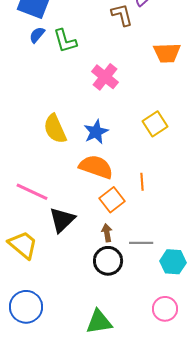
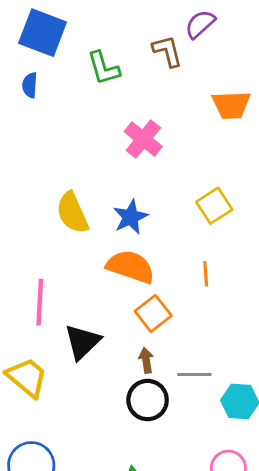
blue semicircle: (37, 35) -> (30, 85), moved, turned -36
green L-shape: (65, 41) -> (104, 68), moved
orange line: (142, 182) -> (206, 274), moved
pink line: (32, 192) -> (40, 302), turned 68

